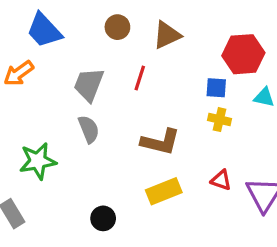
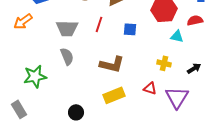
gray trapezoid: (89, 84) -> (67, 28), turned -110
blue square: (216, 88) -> (130, 29), moved
yellow cross: (219, 120) -> (164, 63), moved

